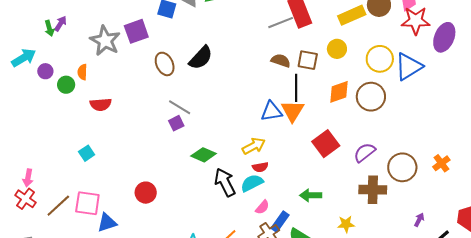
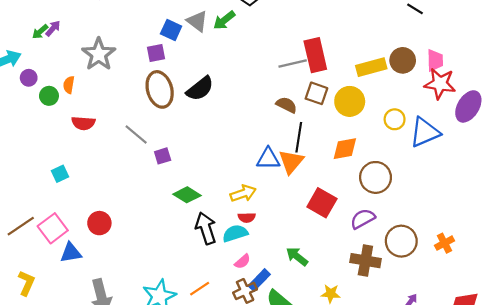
green arrow: (49, 28) -> (40, 32), turned 56
purple square: (136, 31) -> (156, 53), moved, size x0.7
yellow circle: (337, 49) -> (350, 101), size x1.4
yellow circle: (380, 59) -> (395, 119), size x0.7
brown square: (308, 60) -> (316, 93), moved
brown ellipse: (165, 64) -> (160, 89), size x1.4
brown circle: (371, 97) -> (376, 177), moved
gray line: (180, 107) -> (136, 135), moved
red square: (326, 144) -> (322, 203), turned -32
red circle: (146, 193) -> (99, 223), moved
green arrow: (311, 195) -> (297, 256), turned 30
pink square: (87, 203) -> (53, 228), turned 36

